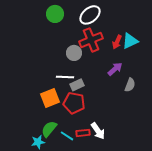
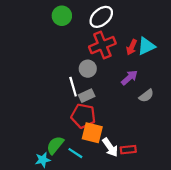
gray circle: (74, 53) -> (88, 69), moved
white line: (65, 77) -> (73, 87), turned 72
gray semicircle: (130, 85) -> (146, 96), turned 32
orange square: (50, 98) -> (92, 133), moved, turned 36
red rectangle: (83, 133) -> (128, 150), moved

